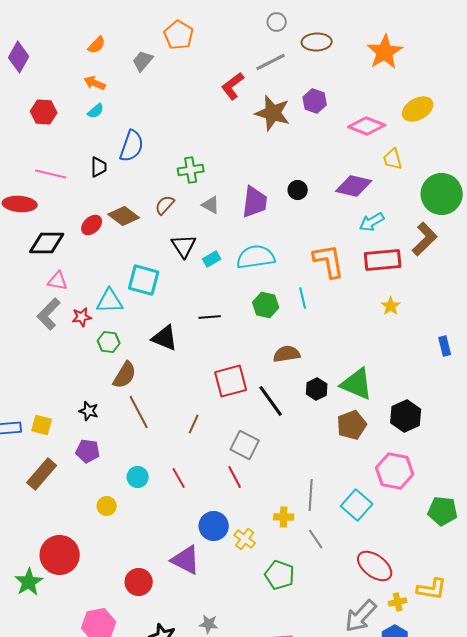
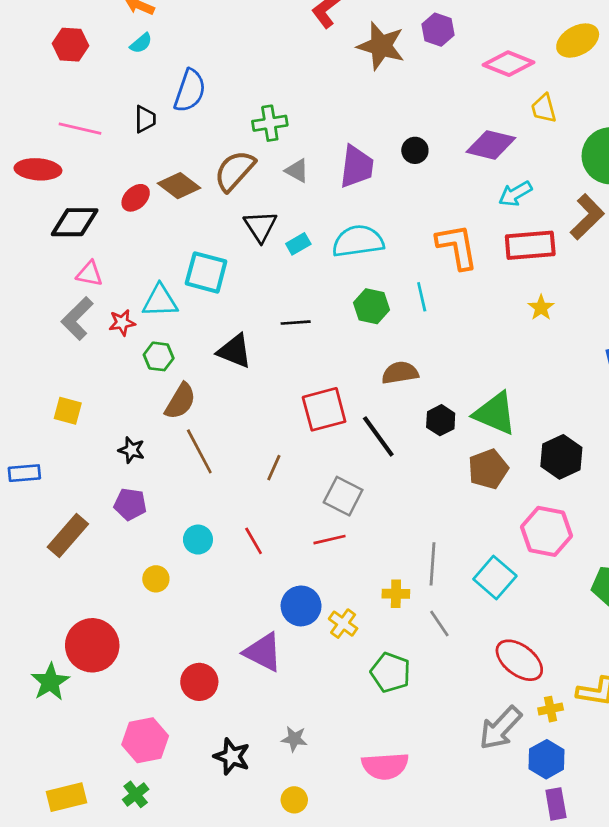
brown semicircle: (165, 205) -> (235, 171), size x1.6
yellow square: (42, 425) -> (68, 411), moved
red line: (235, 477) -> (330, 540), turned -75

